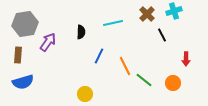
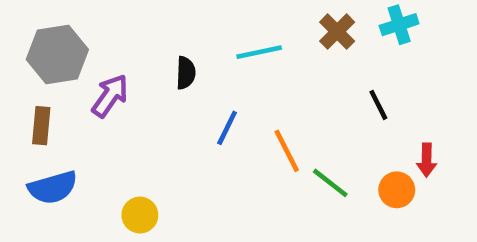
black line: (162, 35) -> (378, 105), moved
red arrow: (186, 59) -> (427, 160), moved
yellow circle: (85, 94) -> (140, 215), moved

